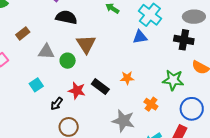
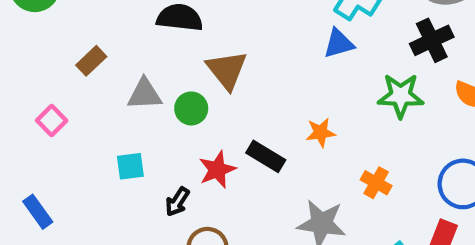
black cross: (184, 40) -> (432, 40), turned -30
green star: (173, 80) -> (401, 96), moved
cyan square: (36, 85) -> (130, 166), turned 32
red star: (77, 91) -> (217, 170), turned -30

